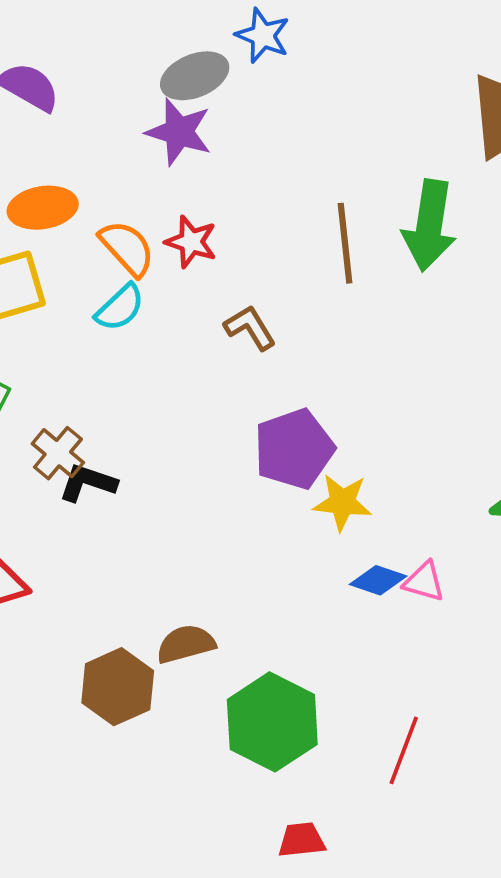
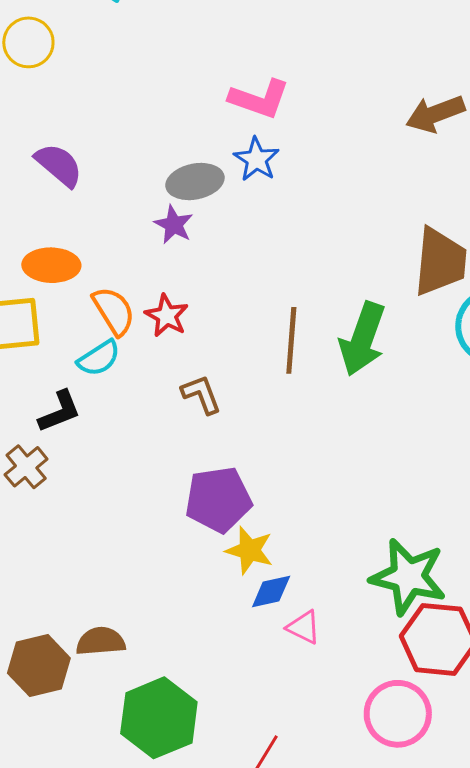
purple star: (179, 132) -> (174, 225), size x0.7
black L-shape: (88, 483) -> (60, 411), moved, turned 129
blue diamond: (378, 580) -> (271, 591), moved, turned -42

